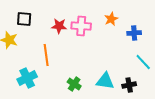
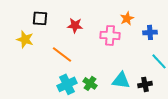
pink cross: (81, 26) -> (110, 35), moved
orange line: (46, 55) -> (62, 54), turned -45
cyan cross: (27, 78) -> (67, 84), moved

